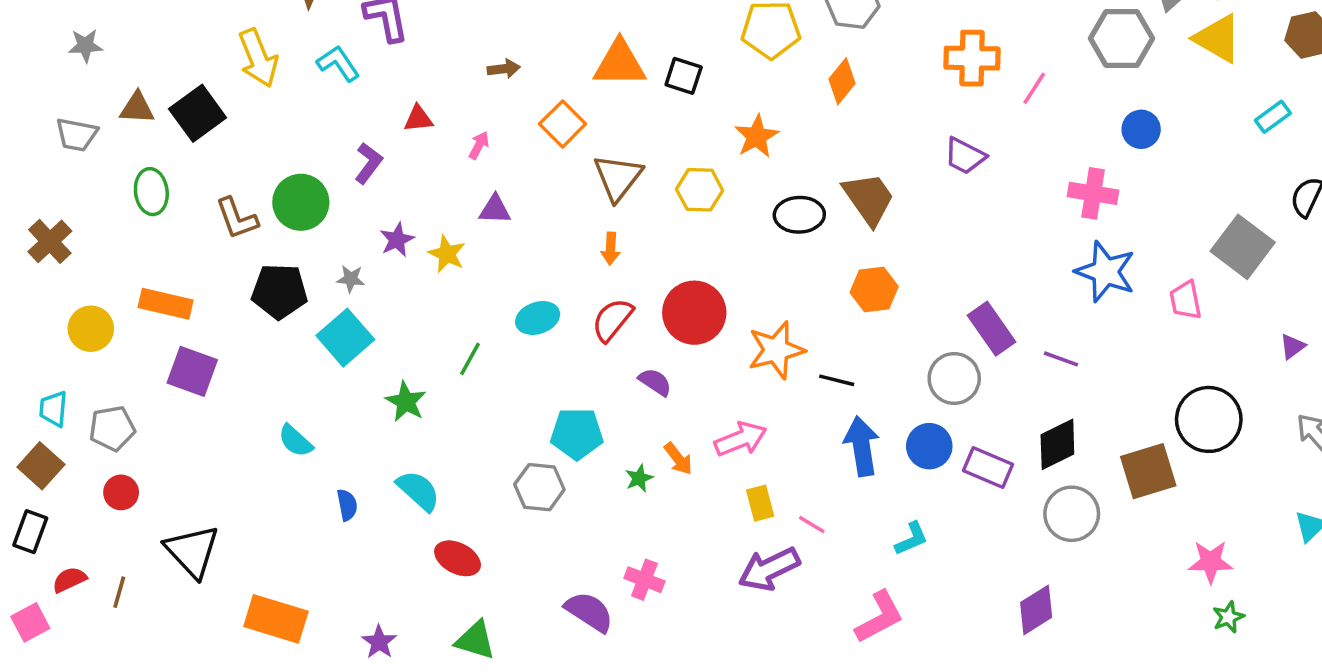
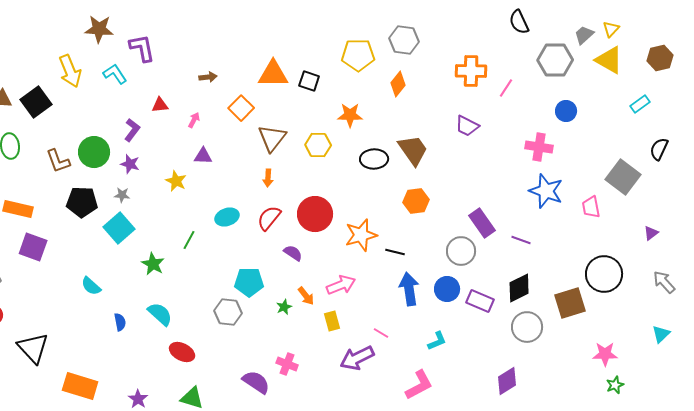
orange star: (757, 136) -> (350, 115), turned 30
purple star: (397, 240) -> (130, 164), moved, turned -30
yellow rectangle: (760, 503) -> (332, 321), moved

